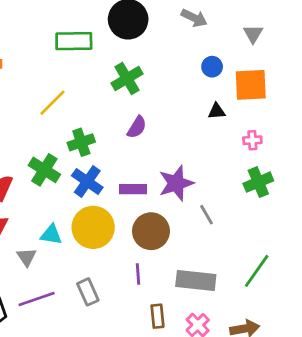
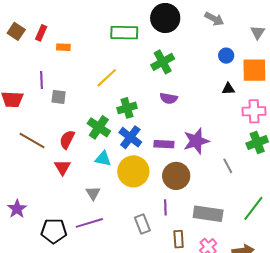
purple semicircle: (137, 127) -> (169, 98), turned 66
pink cross: (252, 140) -> (254, 111), size x1.6
gray line: (207, 215) -> (228, 166), moved
cyan triangle: (51, 235) -> (103, 159), moved
gray triangle: (27, 257) -> (93, 193), moved
gray rectangle: (88, 292) -> (142, 224), moved

